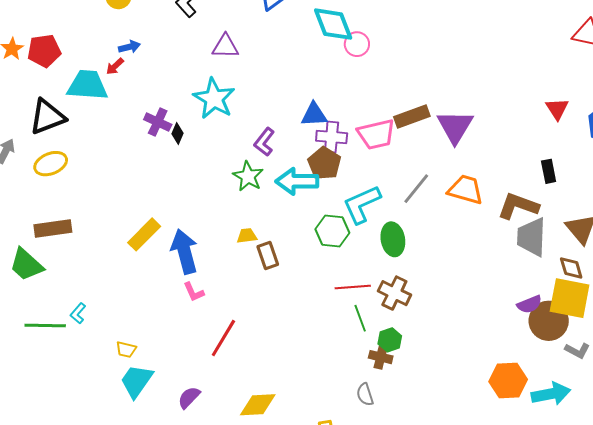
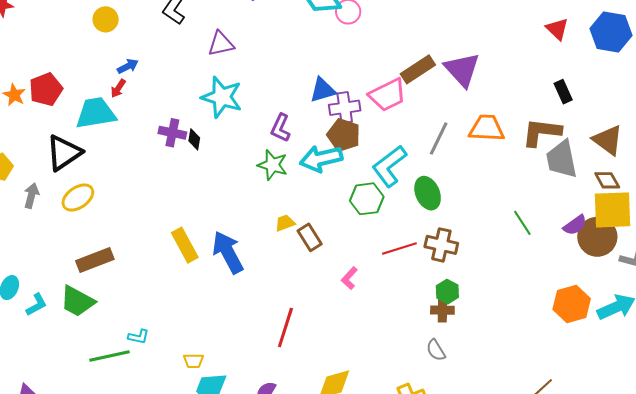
yellow rectangle: (144, 234) -> (185, 245), turned -60
pink L-shape: (194, 292) -> (349, 278), moved, turned 80
cyan L-shape: (78, 313) -> (139, 337), turned -105
green line: (360, 318) -> (522, 223), moved

